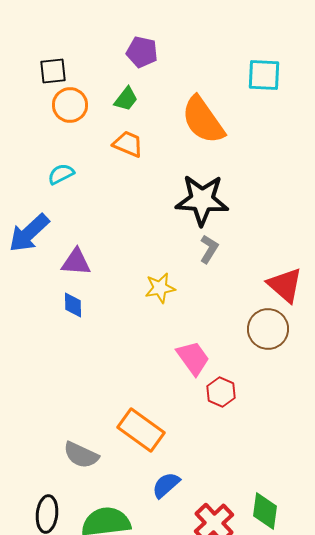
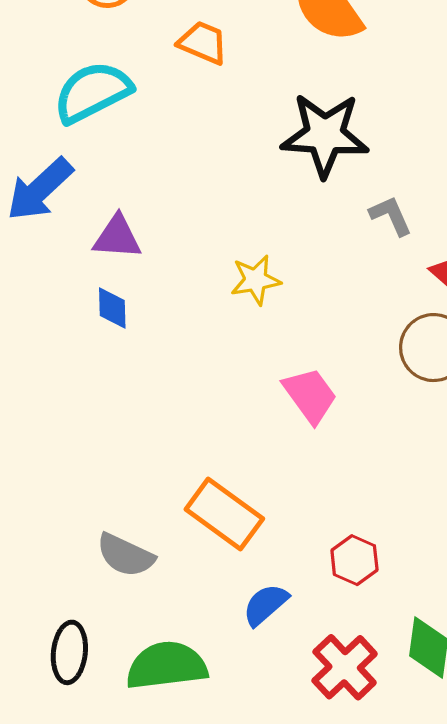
cyan semicircle: (61, 174) -> (92, 92), size x1.8
gray L-shape: (209, 249) -> (391, 216), moved, turned -56
red hexagon: (221, 392) -> (354, 560), moved

